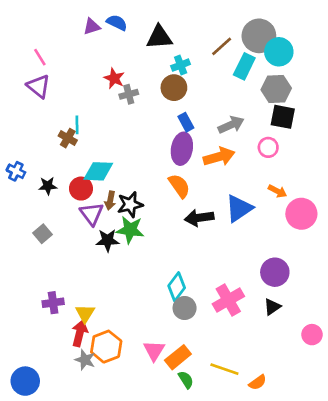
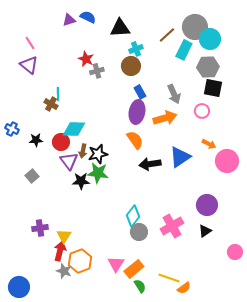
gray arrow: (231, 125) -> (174, 94), turned 90
orange semicircle: (258, 382) -> (184, 288), moved

